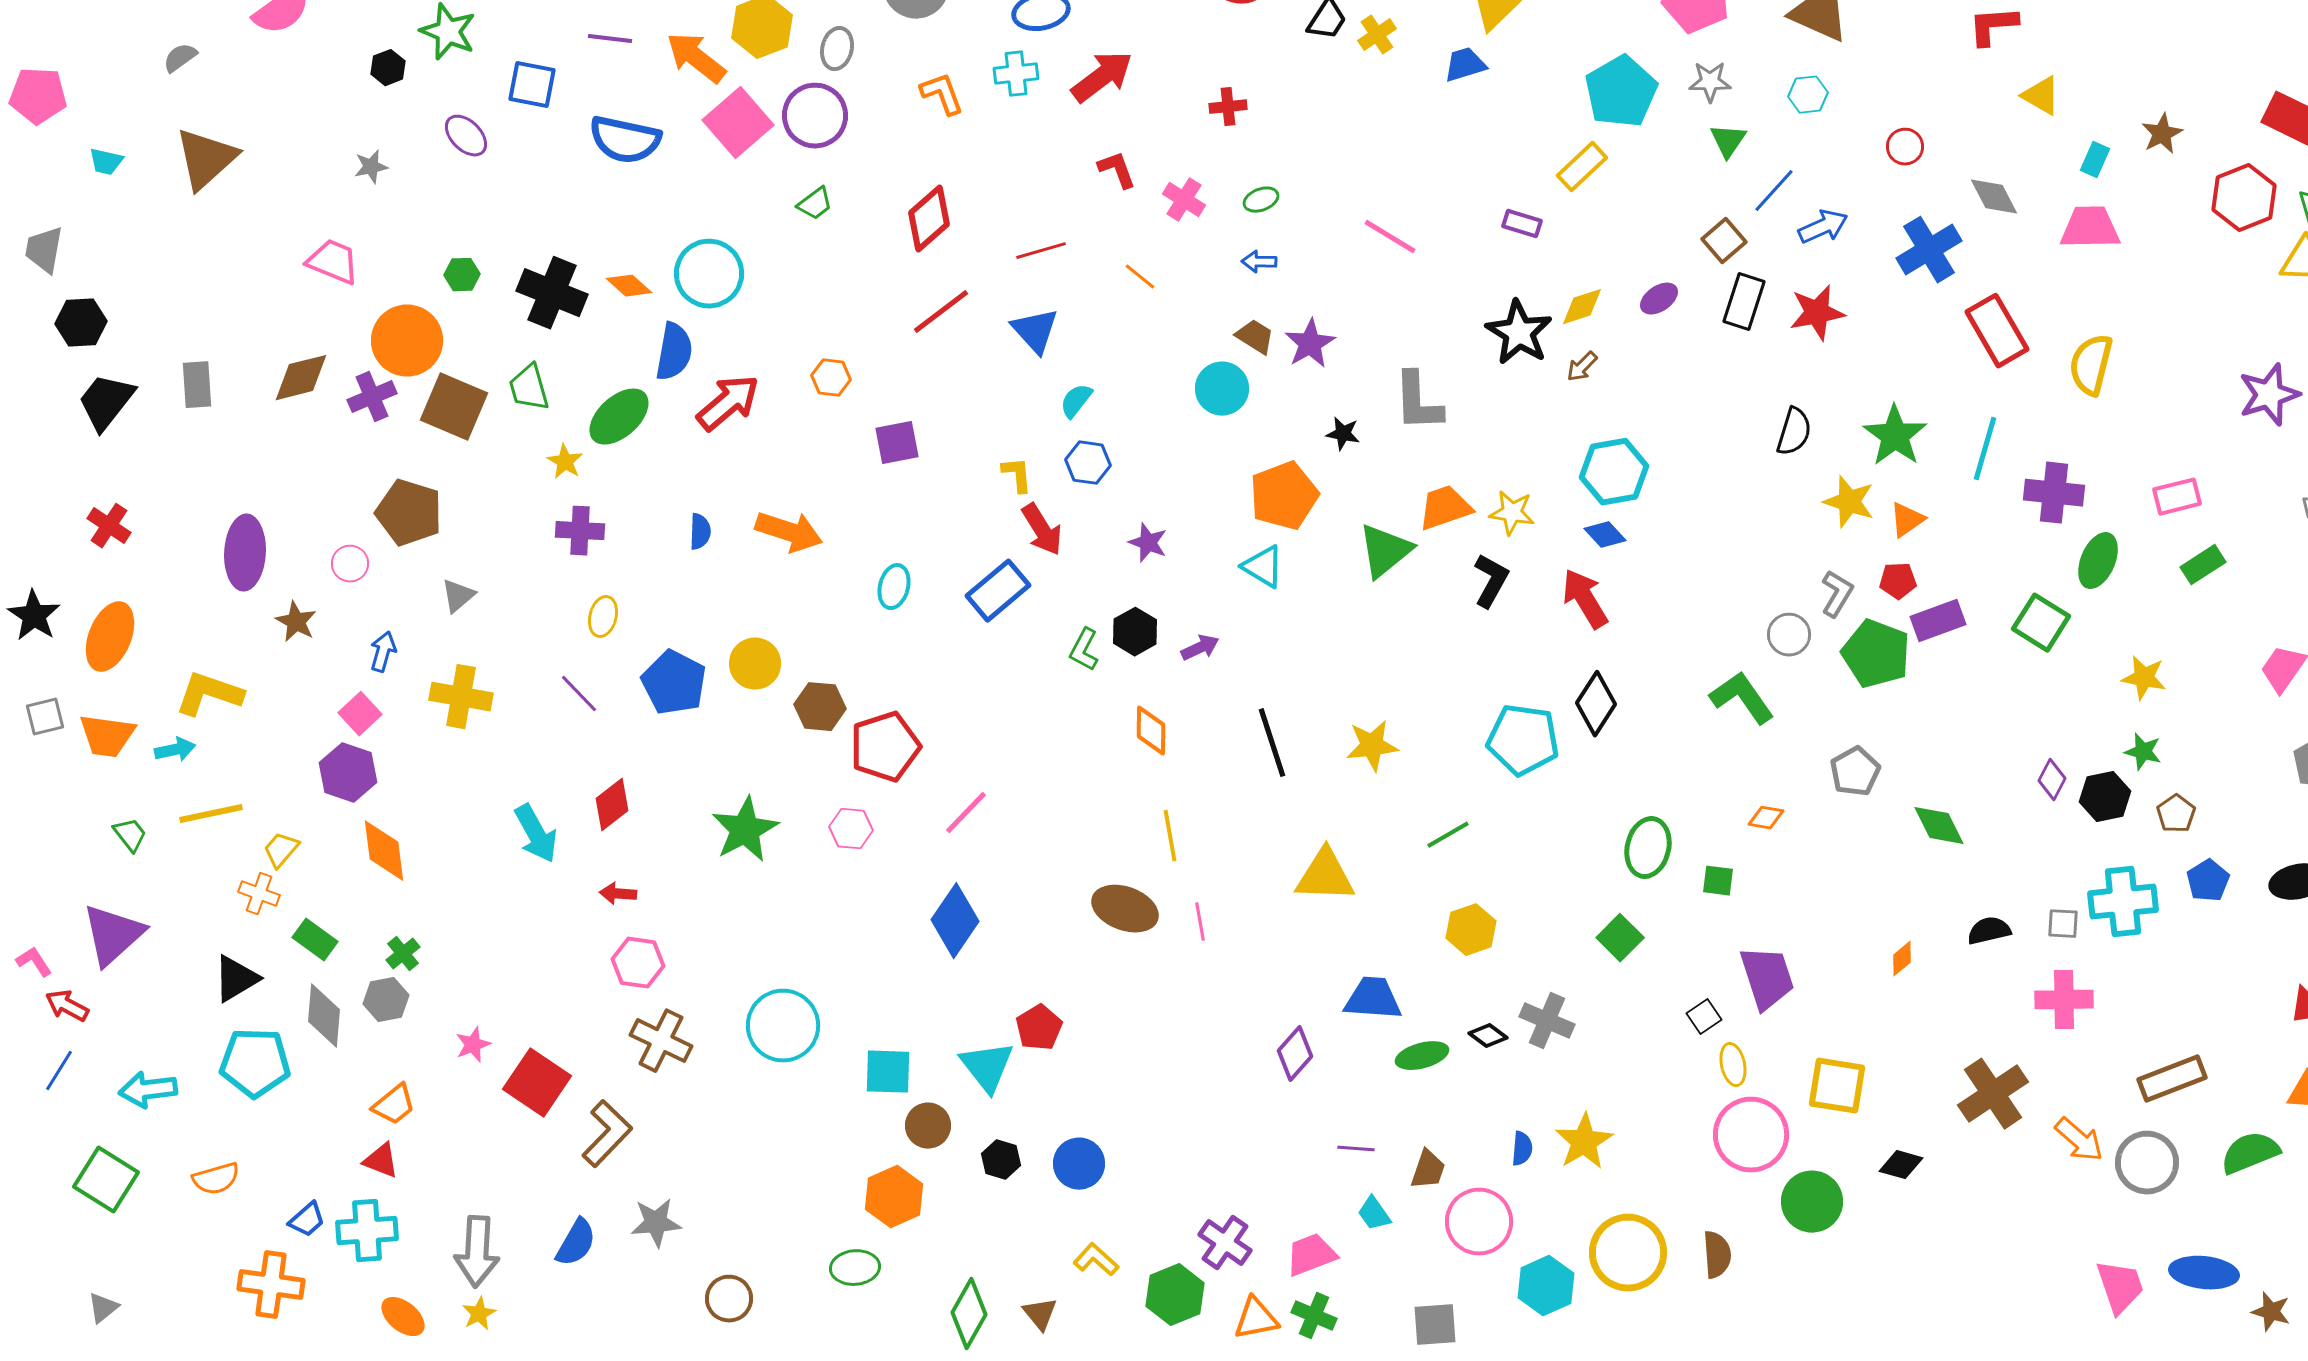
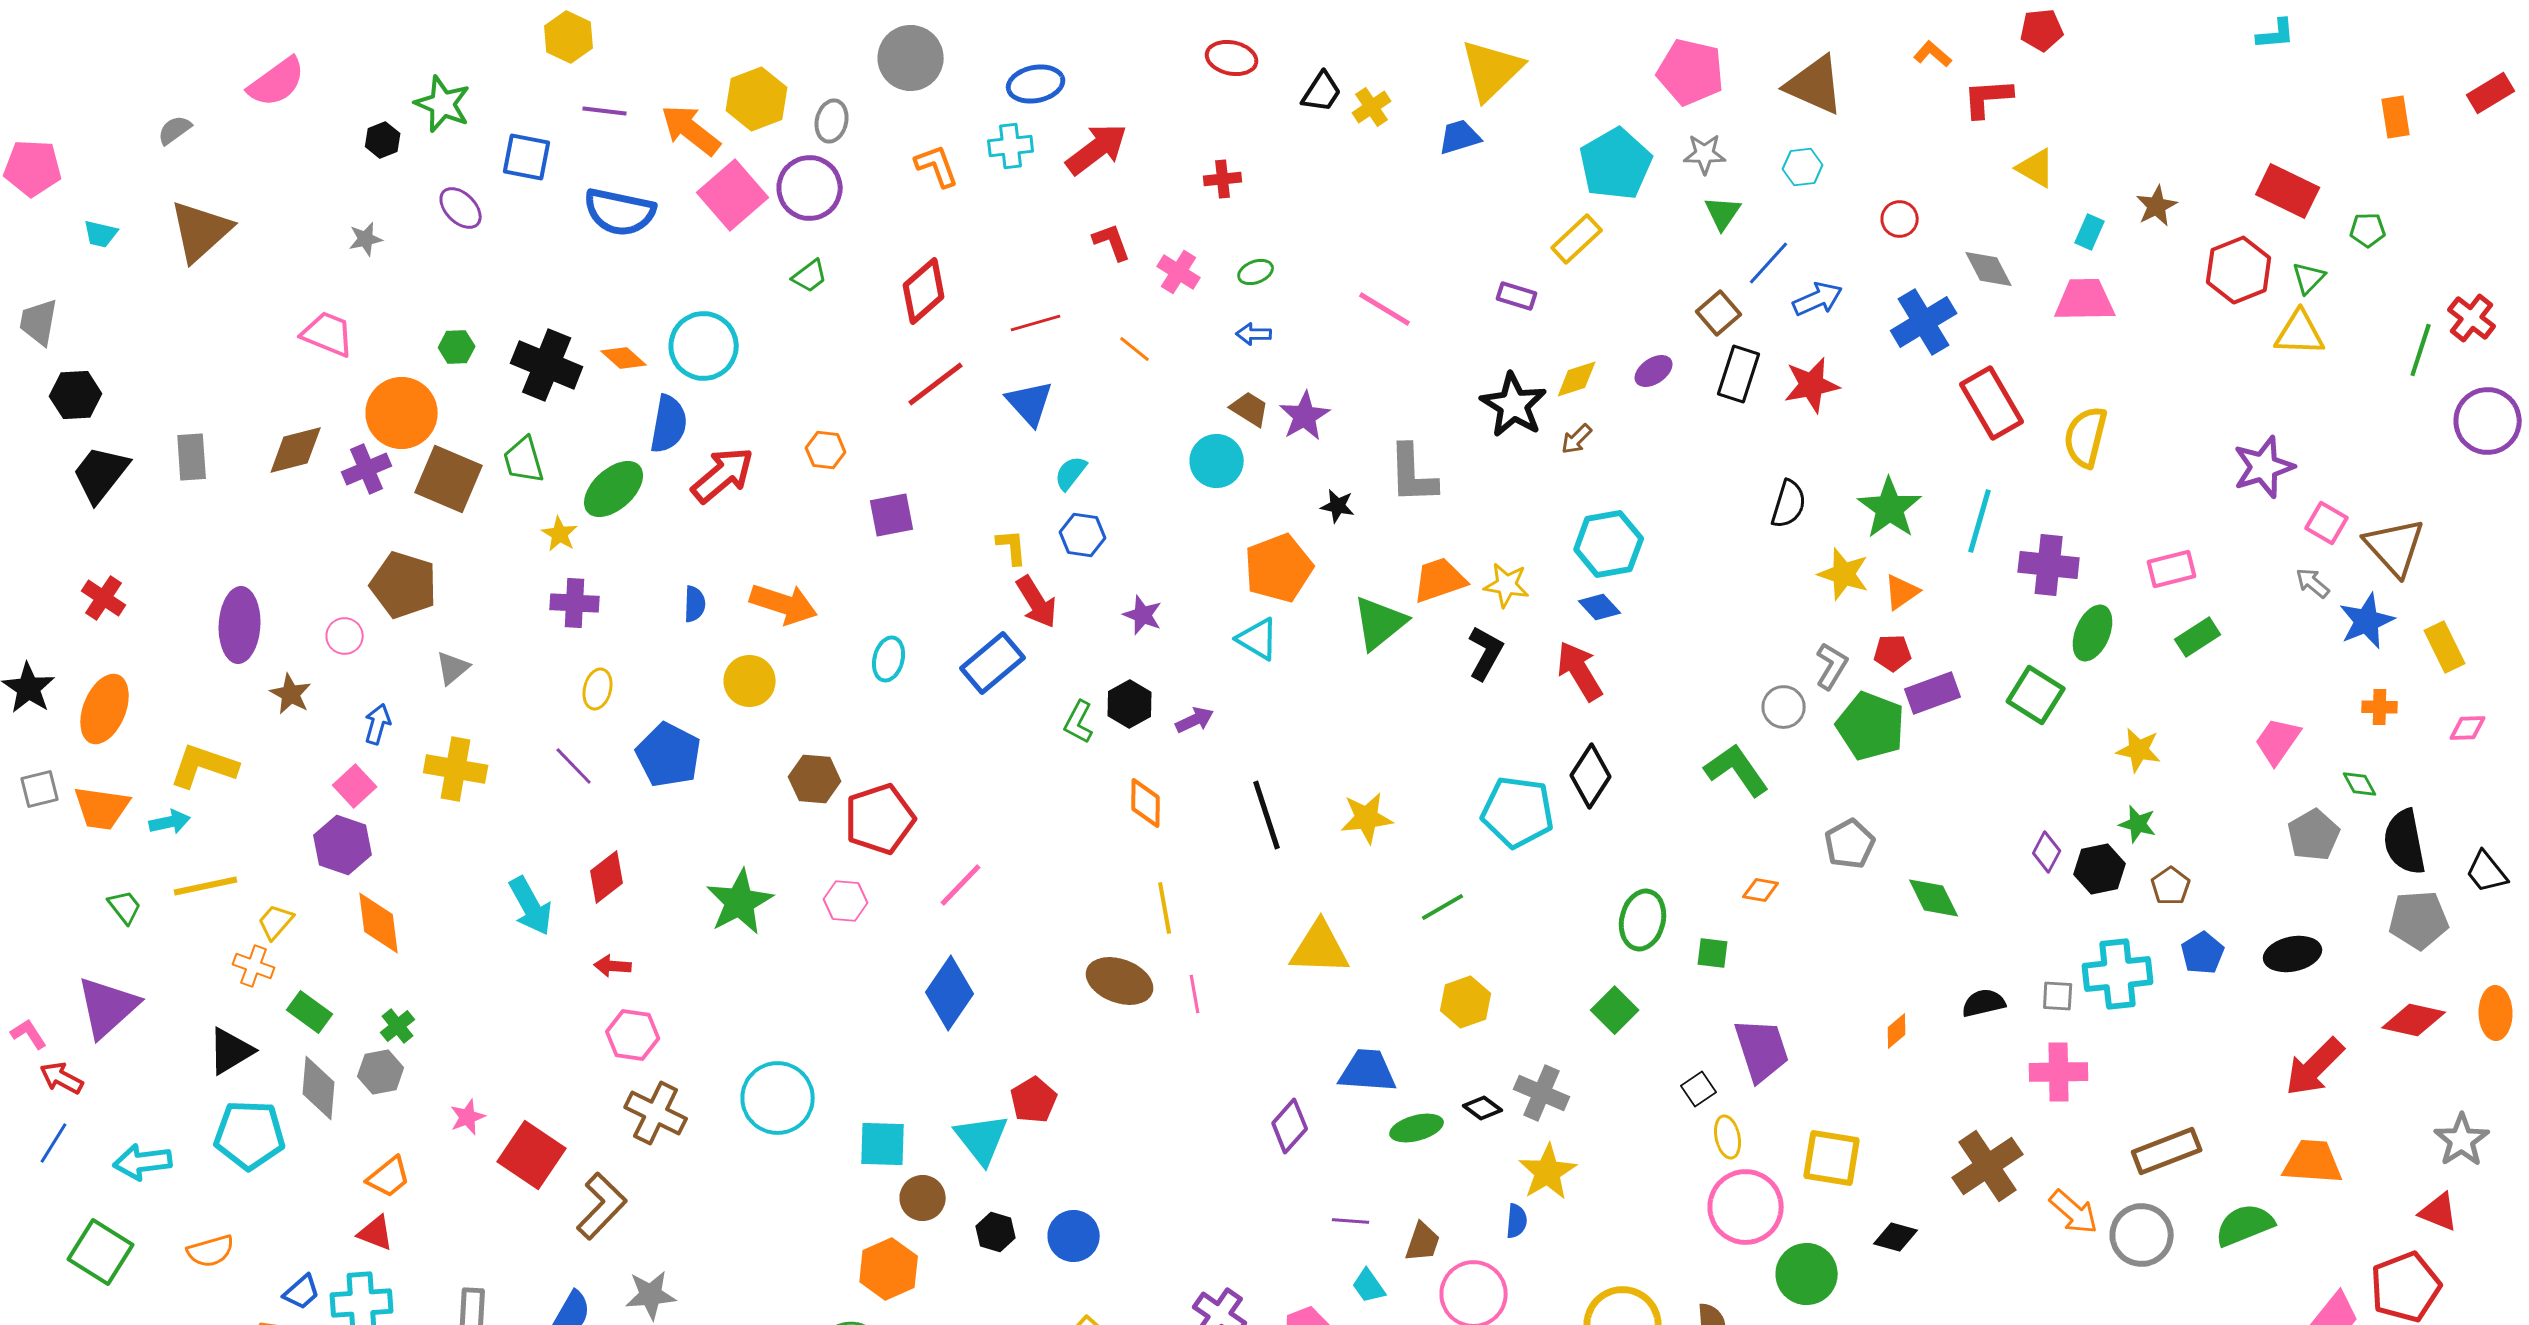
yellow circle: (755, 664) -> (750, 681), moved
yellow star: (1584, 1142) -> (1548, 1172), moved

